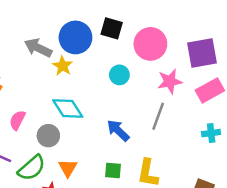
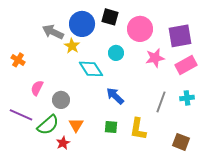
cyan diamond: (68, 109) -> (91, 69), moved
gray line: (158, 116) -> (161, 102), moved

